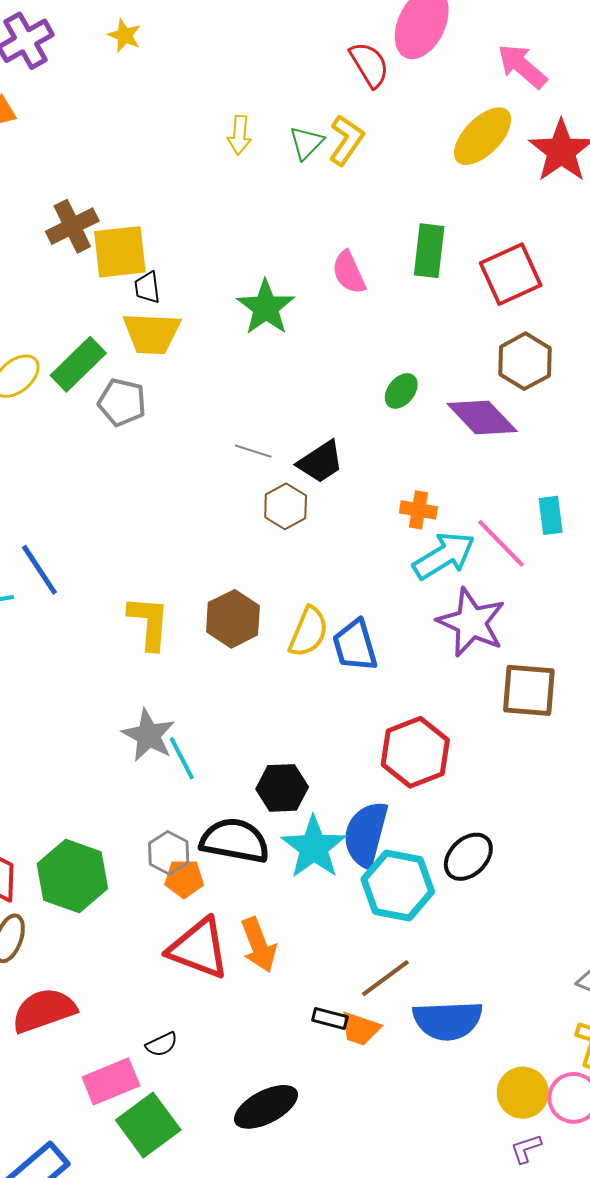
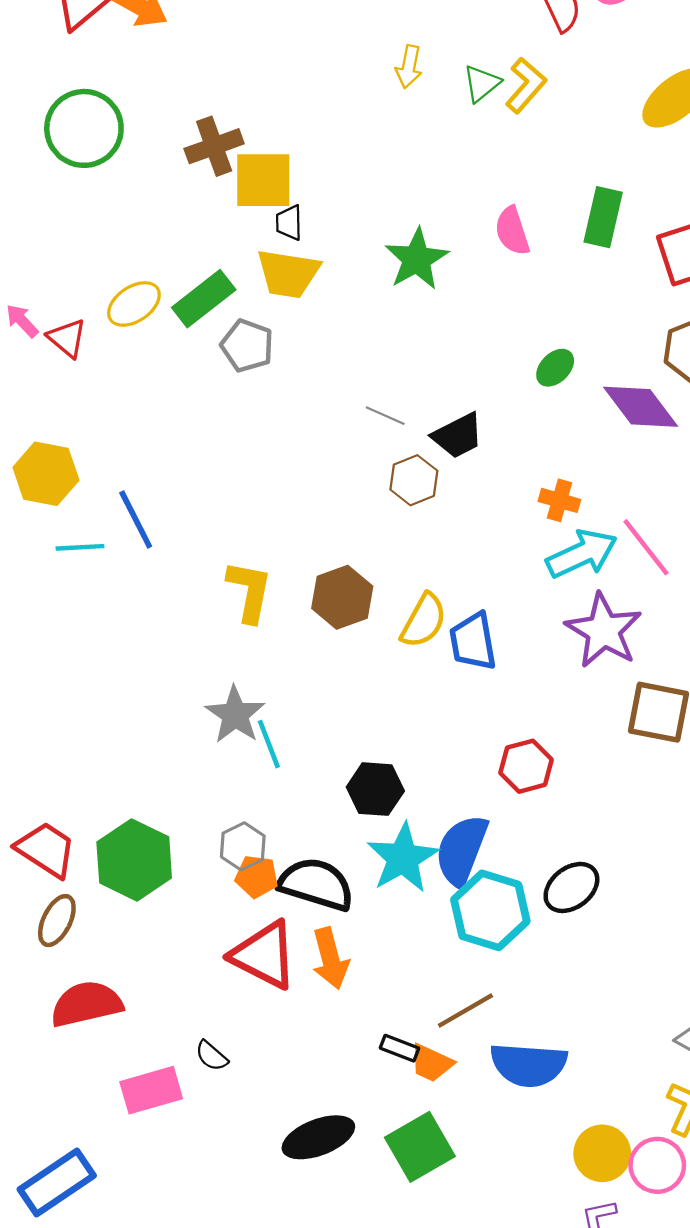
red hexagon: (415, 752) -> (526, 766), size x0.7
black semicircle: (235, 841) -> (316, 884), moved
black semicircle: (162, 1044) -> (211, 1056), turned 60
green square: (148, 1125) -> (420, 1147), moved

